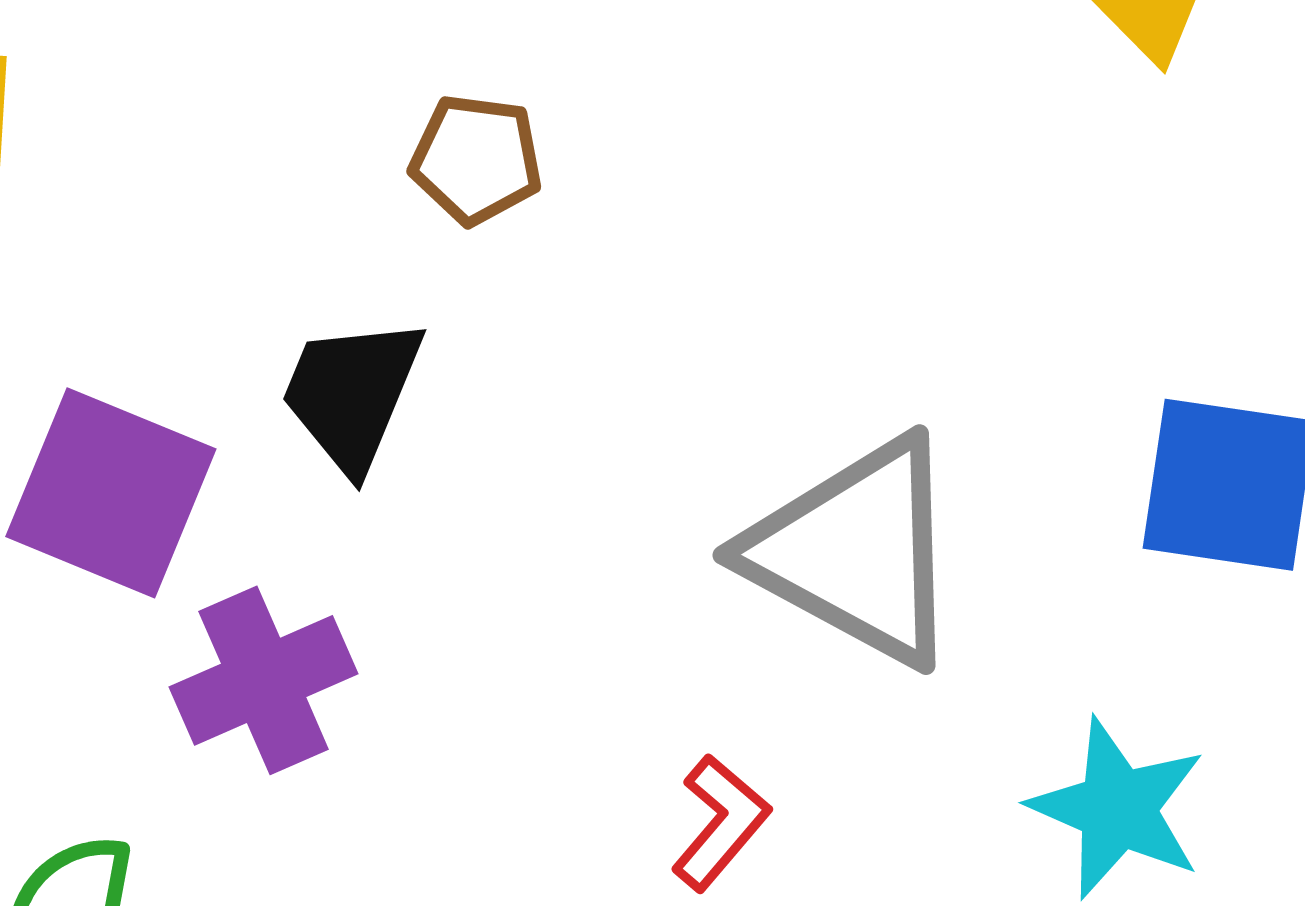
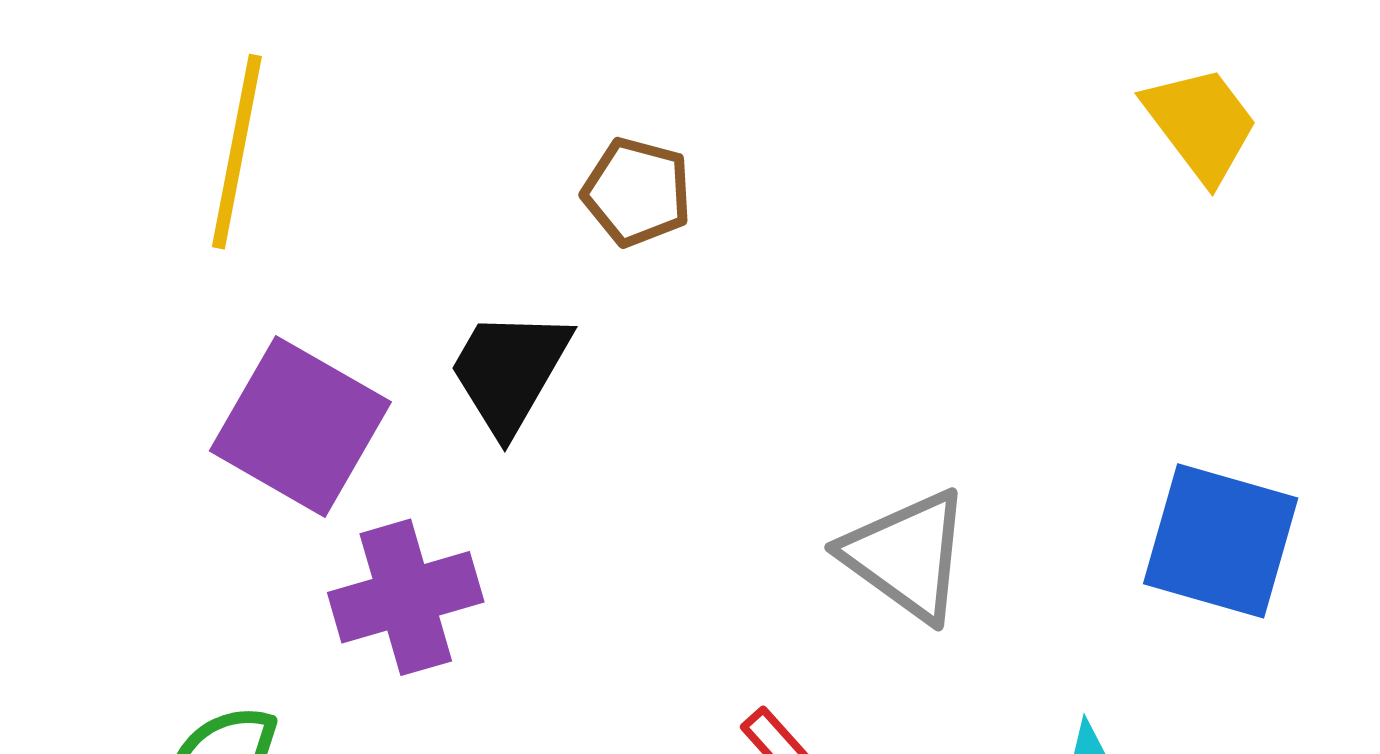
gray triangle: (856, 551) -> (907, 555), size x0.7

